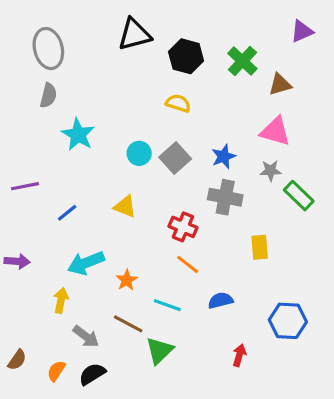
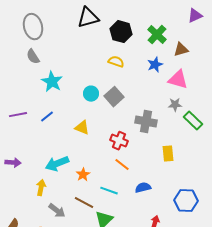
gray semicircle: (48, 95) -> (33, 57), turned 133
blue star: (224, 156) -> (155, 65), moved
blue line: (67, 213) -> (47, 117), moved

